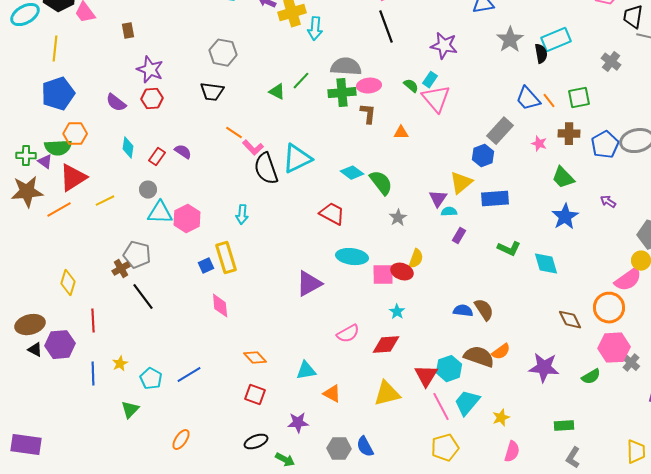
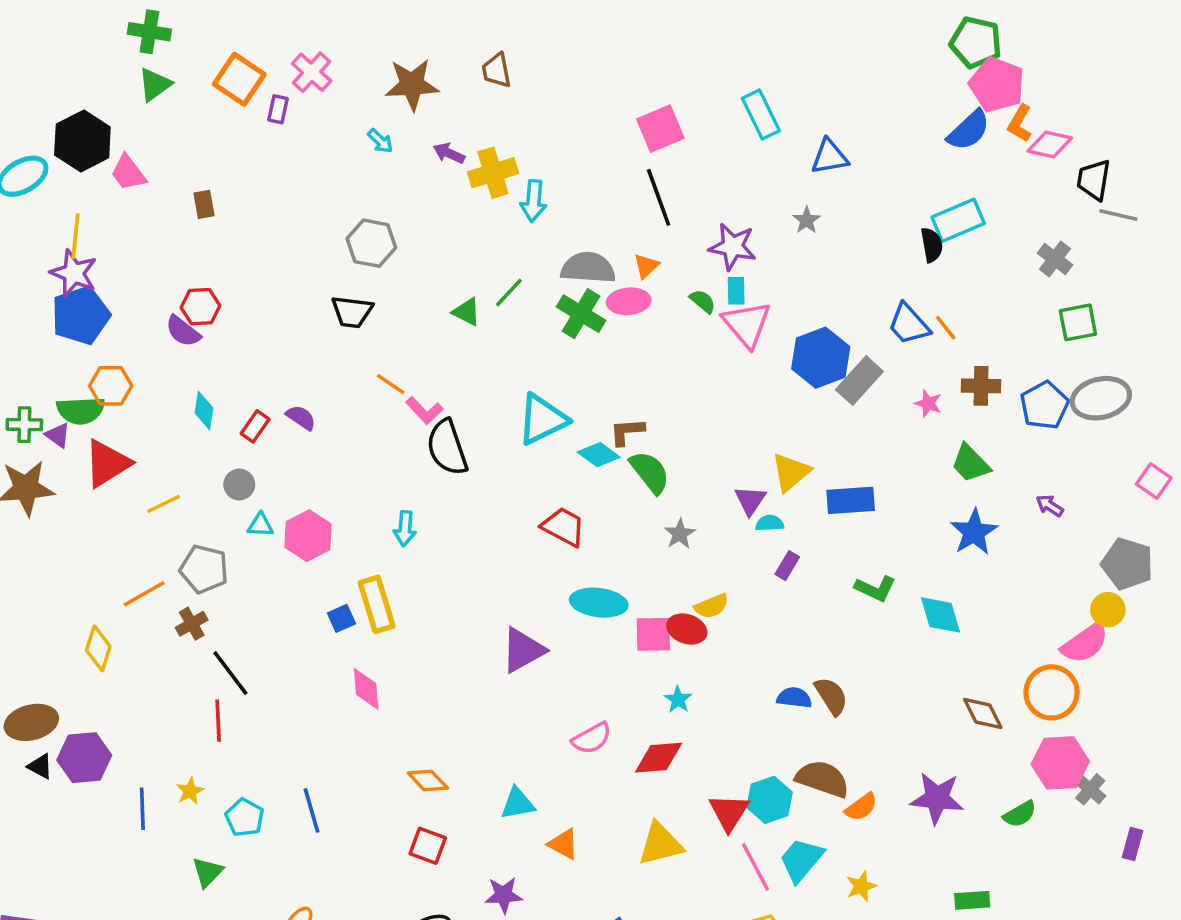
gray star: (510, 40) -> (807, 220), moved, size x0.6
purple star: (444, 46) -> (733, 247), moved
purple star: (150, 70) -> (74, 273), moved
cyan rectangle: (430, 80) -> (736, 291), turned -35
green cross: (342, 93) -> (581, 314), turned 36
green square: (579, 98) -> (1078, 322), moved
red hexagon: (152, 99) -> (201, 307), moved
brown L-shape: (368, 114) -> (627, 432), moved, turned -100
orange triangle: (401, 133) -> (646, 266), moved, turned -42
blue hexagon: (483, 156) -> (821, 358), moved, size x1.5
cyan triangle: (297, 159) -> (542, 419), moved
orange line: (59, 210) -> (144, 594), moved
cyan triangle: (160, 213) -> (260, 525), size x0.6
gray pentagon: (137, 255) -> (204, 569), moved
yellow semicircle: (416, 259) -> (711, 606), turned 48
red line: (93, 321) -> (218, 721), moved
orange semicircle: (501, 352) -> (861, 807), moved
blue line: (189, 375) -> (312, 810), turned -75

